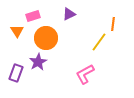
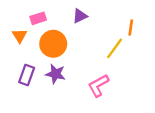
purple star: (38, 62) -> (56, 74), moved, turned -30
purple rectangle: (16, 73) -> (27, 75), moved

